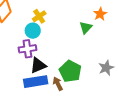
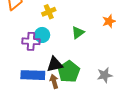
green triangle: (86, 28) -> (78, 33), moved
cyan circle: (33, 31) -> (42, 35), moved
black triangle: (38, 65) -> (55, 64), moved

